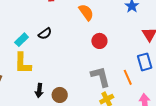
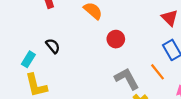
black semicircle: (45, 34) -> (53, 46), turned -80

